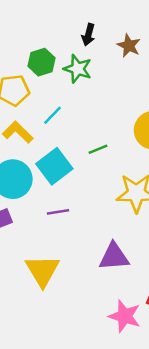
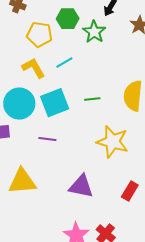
yellow triangle: (42, 271) -> (22, 181), turned 40

